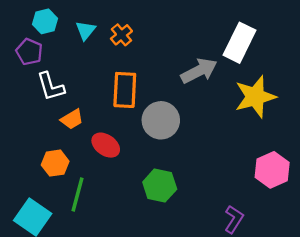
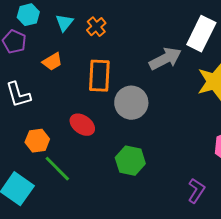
white L-shape: (51, 87) -> (18, 95), moved
orange trapezoid: (72, 119) -> (52, 62), moved
green line: (78, 195) -> (57, 169), turned -60

